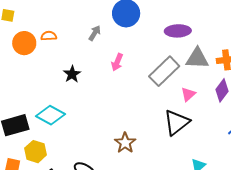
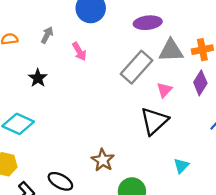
gray arrow: (95, 33) -> (47, 35), moved
pink arrow: (117, 62) -> (79, 51), moved, turned -48
brown star: (125, 143) -> (103, 160), moved

